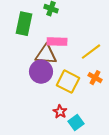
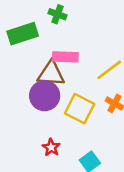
green rectangle: (24, 24) -> (23, 34), turned 60
red star: (60, 112) -> (51, 147), moved

